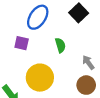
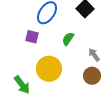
green semicircle: (60, 45) -> (68, 39), turned -128

